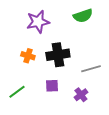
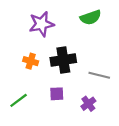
gray line: (91, 69) -> (99, 75), turned 30

